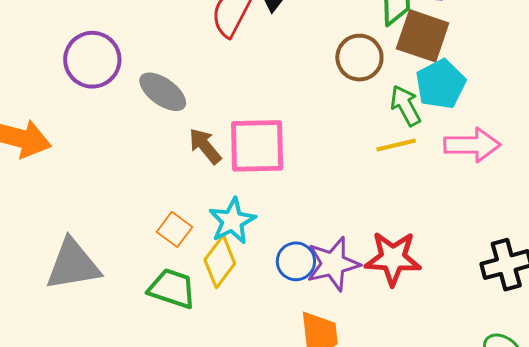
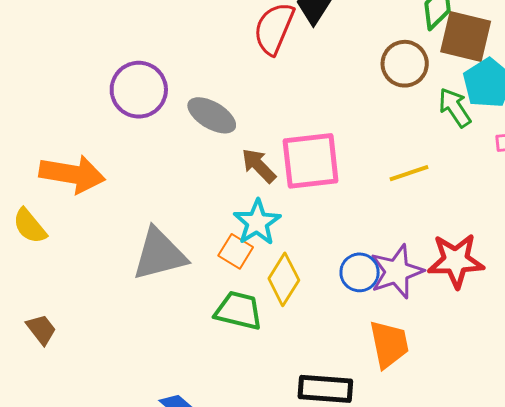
yellow line: (396, 145) -> (409, 173), moved
cyan star: (232, 221) -> (257, 222), moved
gray triangle: (73, 265) -> (159, 254), moved

